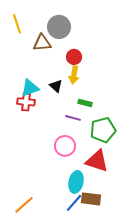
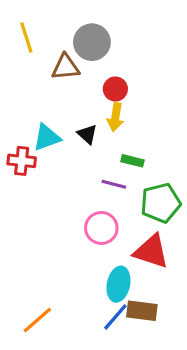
red cross: (26, 102) -> (22, 161), moved

